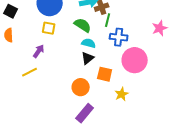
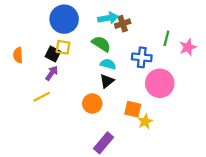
black square: (11, 11) -> (53, 54), moved
green line: (108, 20) -> (166, 38), moved
orange square: (105, 74) -> (133, 109), moved
orange circle: (81, 87) -> (92, 103), moved

